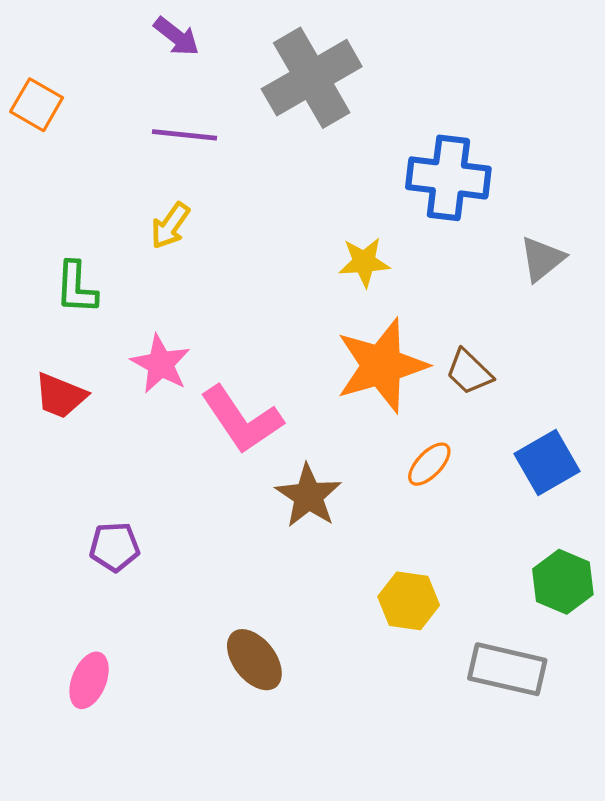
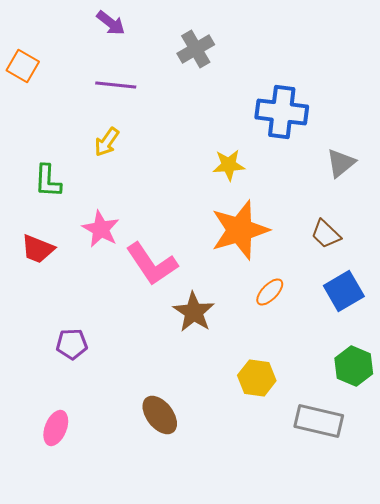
gray cross: (312, 78) -> (196, 49), size x0.6
brown trapezoid: (469, 372) -> (326, 234), moved

